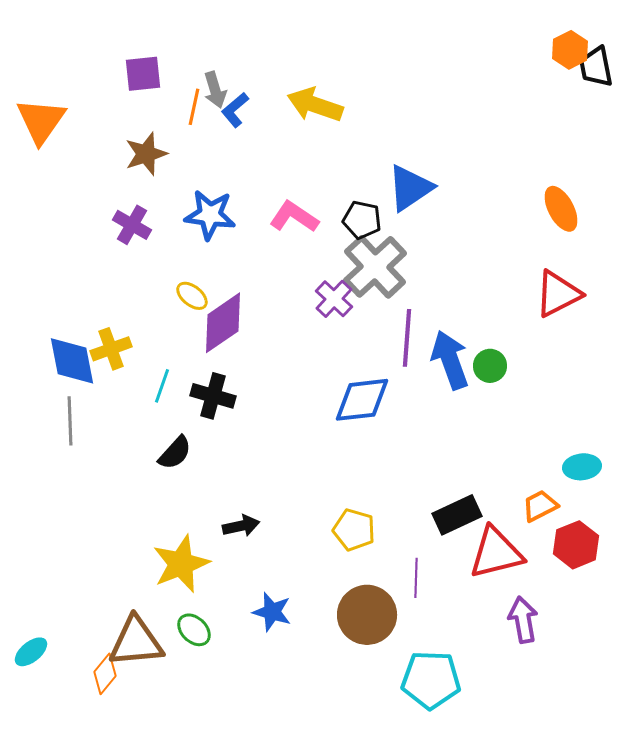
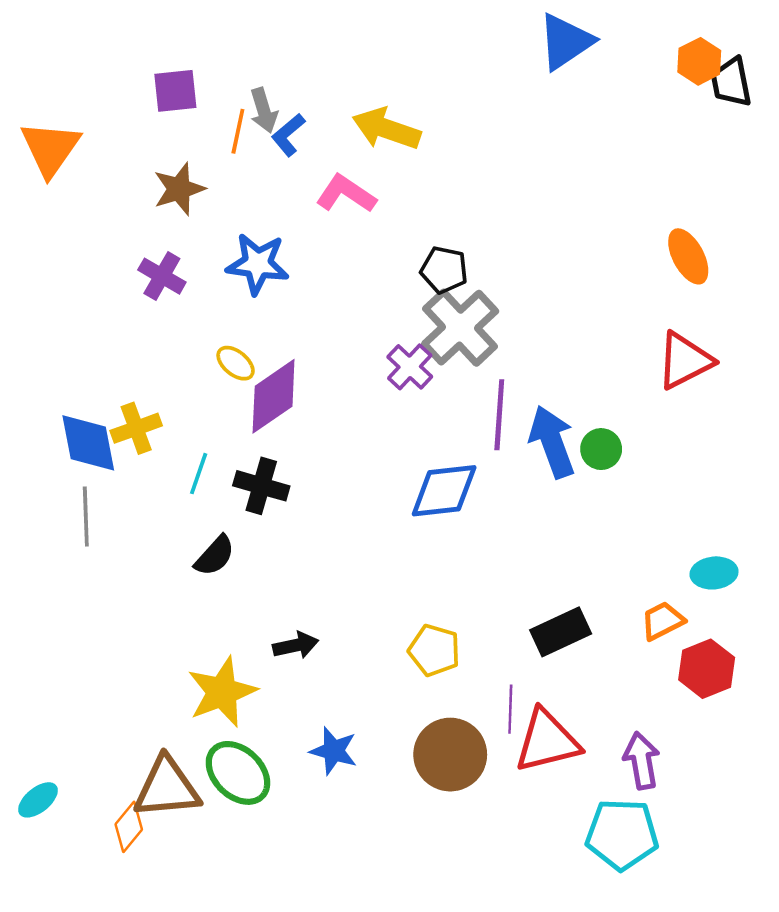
blue triangle: (410, 188) -> (566, 42), moved
pink L-shape: (294, 217) -> (346, 194), moved
red triangle: (496, 553) -> (547, 741), moved
green ellipse: (194, 630) -> (238, 773), size x1.6
cyan pentagon: (431, 680) -> (622, 834), moved

